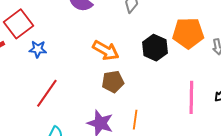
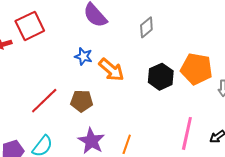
blue star: (38, 49) -> (83, 56), moved
brown pentagon: (113, 82) -> (82, 101), moved

